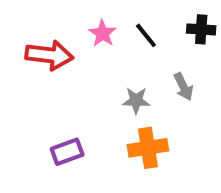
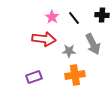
red arrow: (49, 55) -> (44, 39), moved
gray arrow: (183, 87) -> (93, 44), size x1.5

